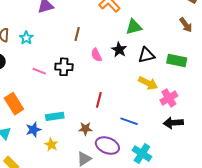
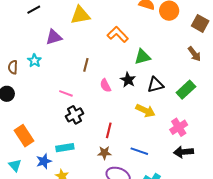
cyan star: (26, 38) -> (34, 61), moved
green rectangle: (177, 60) -> (186, 90), turned -54
black cross: (64, 67) -> (75, 115), moved, turned -30
pink line: (39, 71) -> (66, 93), moved
yellow arrow: (148, 83) -> (145, 111), moved
brown star: (85, 129) -> (104, 153), moved

